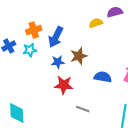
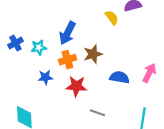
yellow semicircle: (96, 23) -> (112, 18), turned 72
orange cross: (34, 30) -> (67, 60), moved
blue star: (58, 62) -> (45, 77), moved

